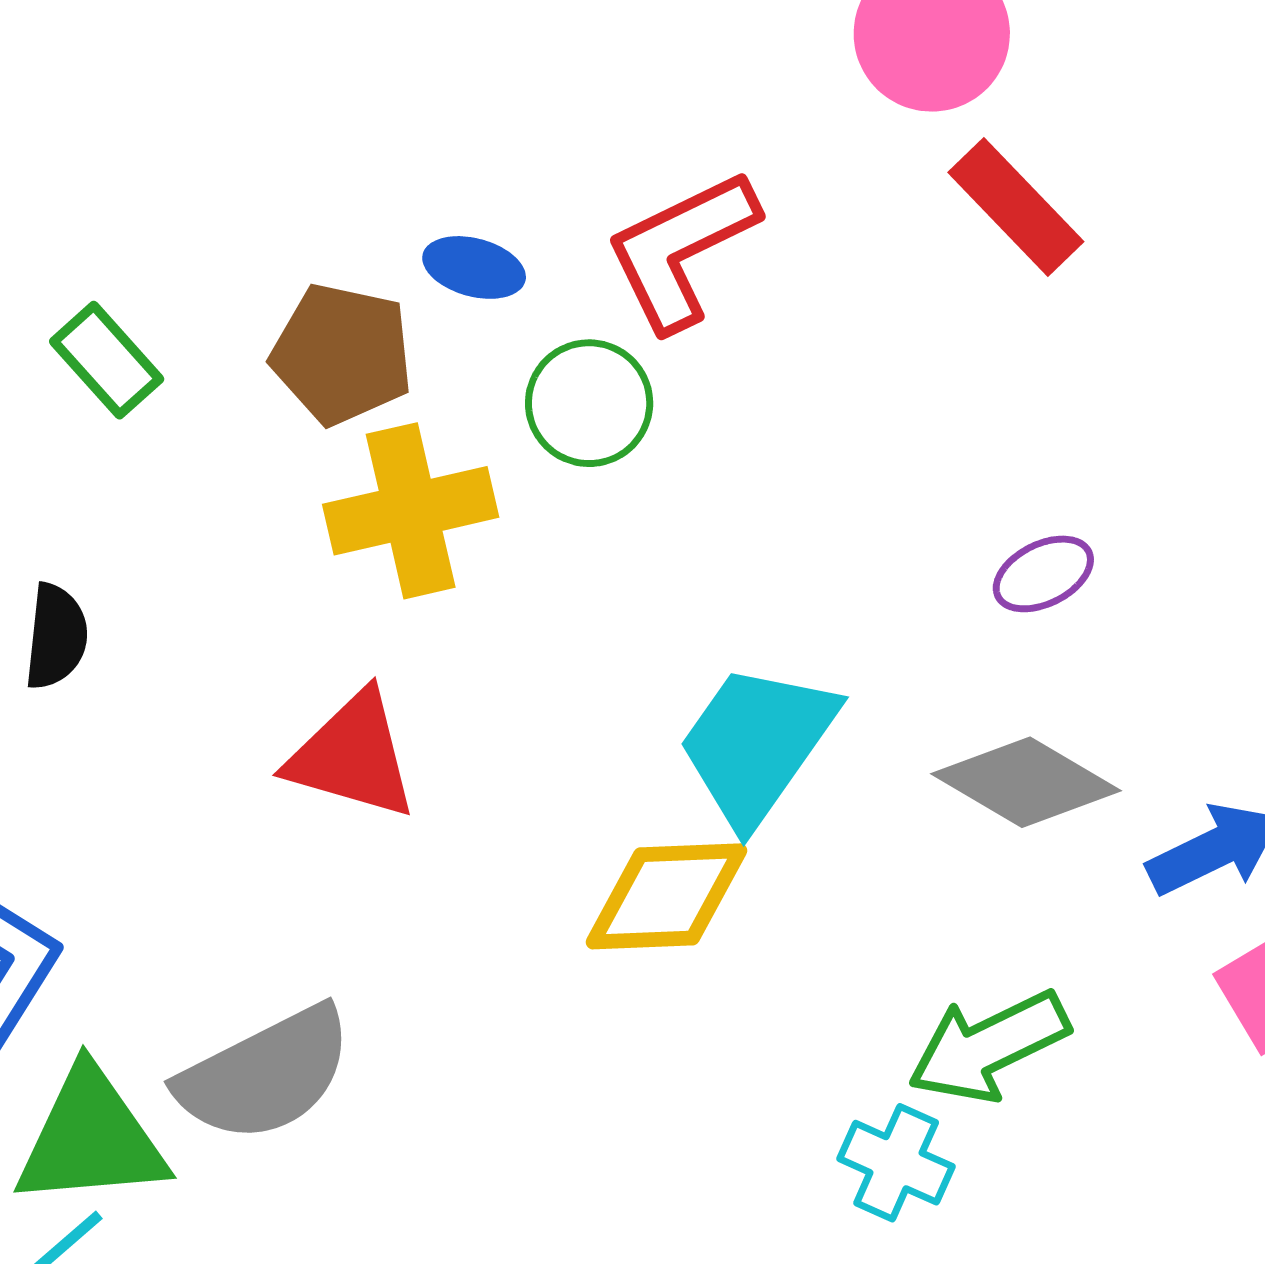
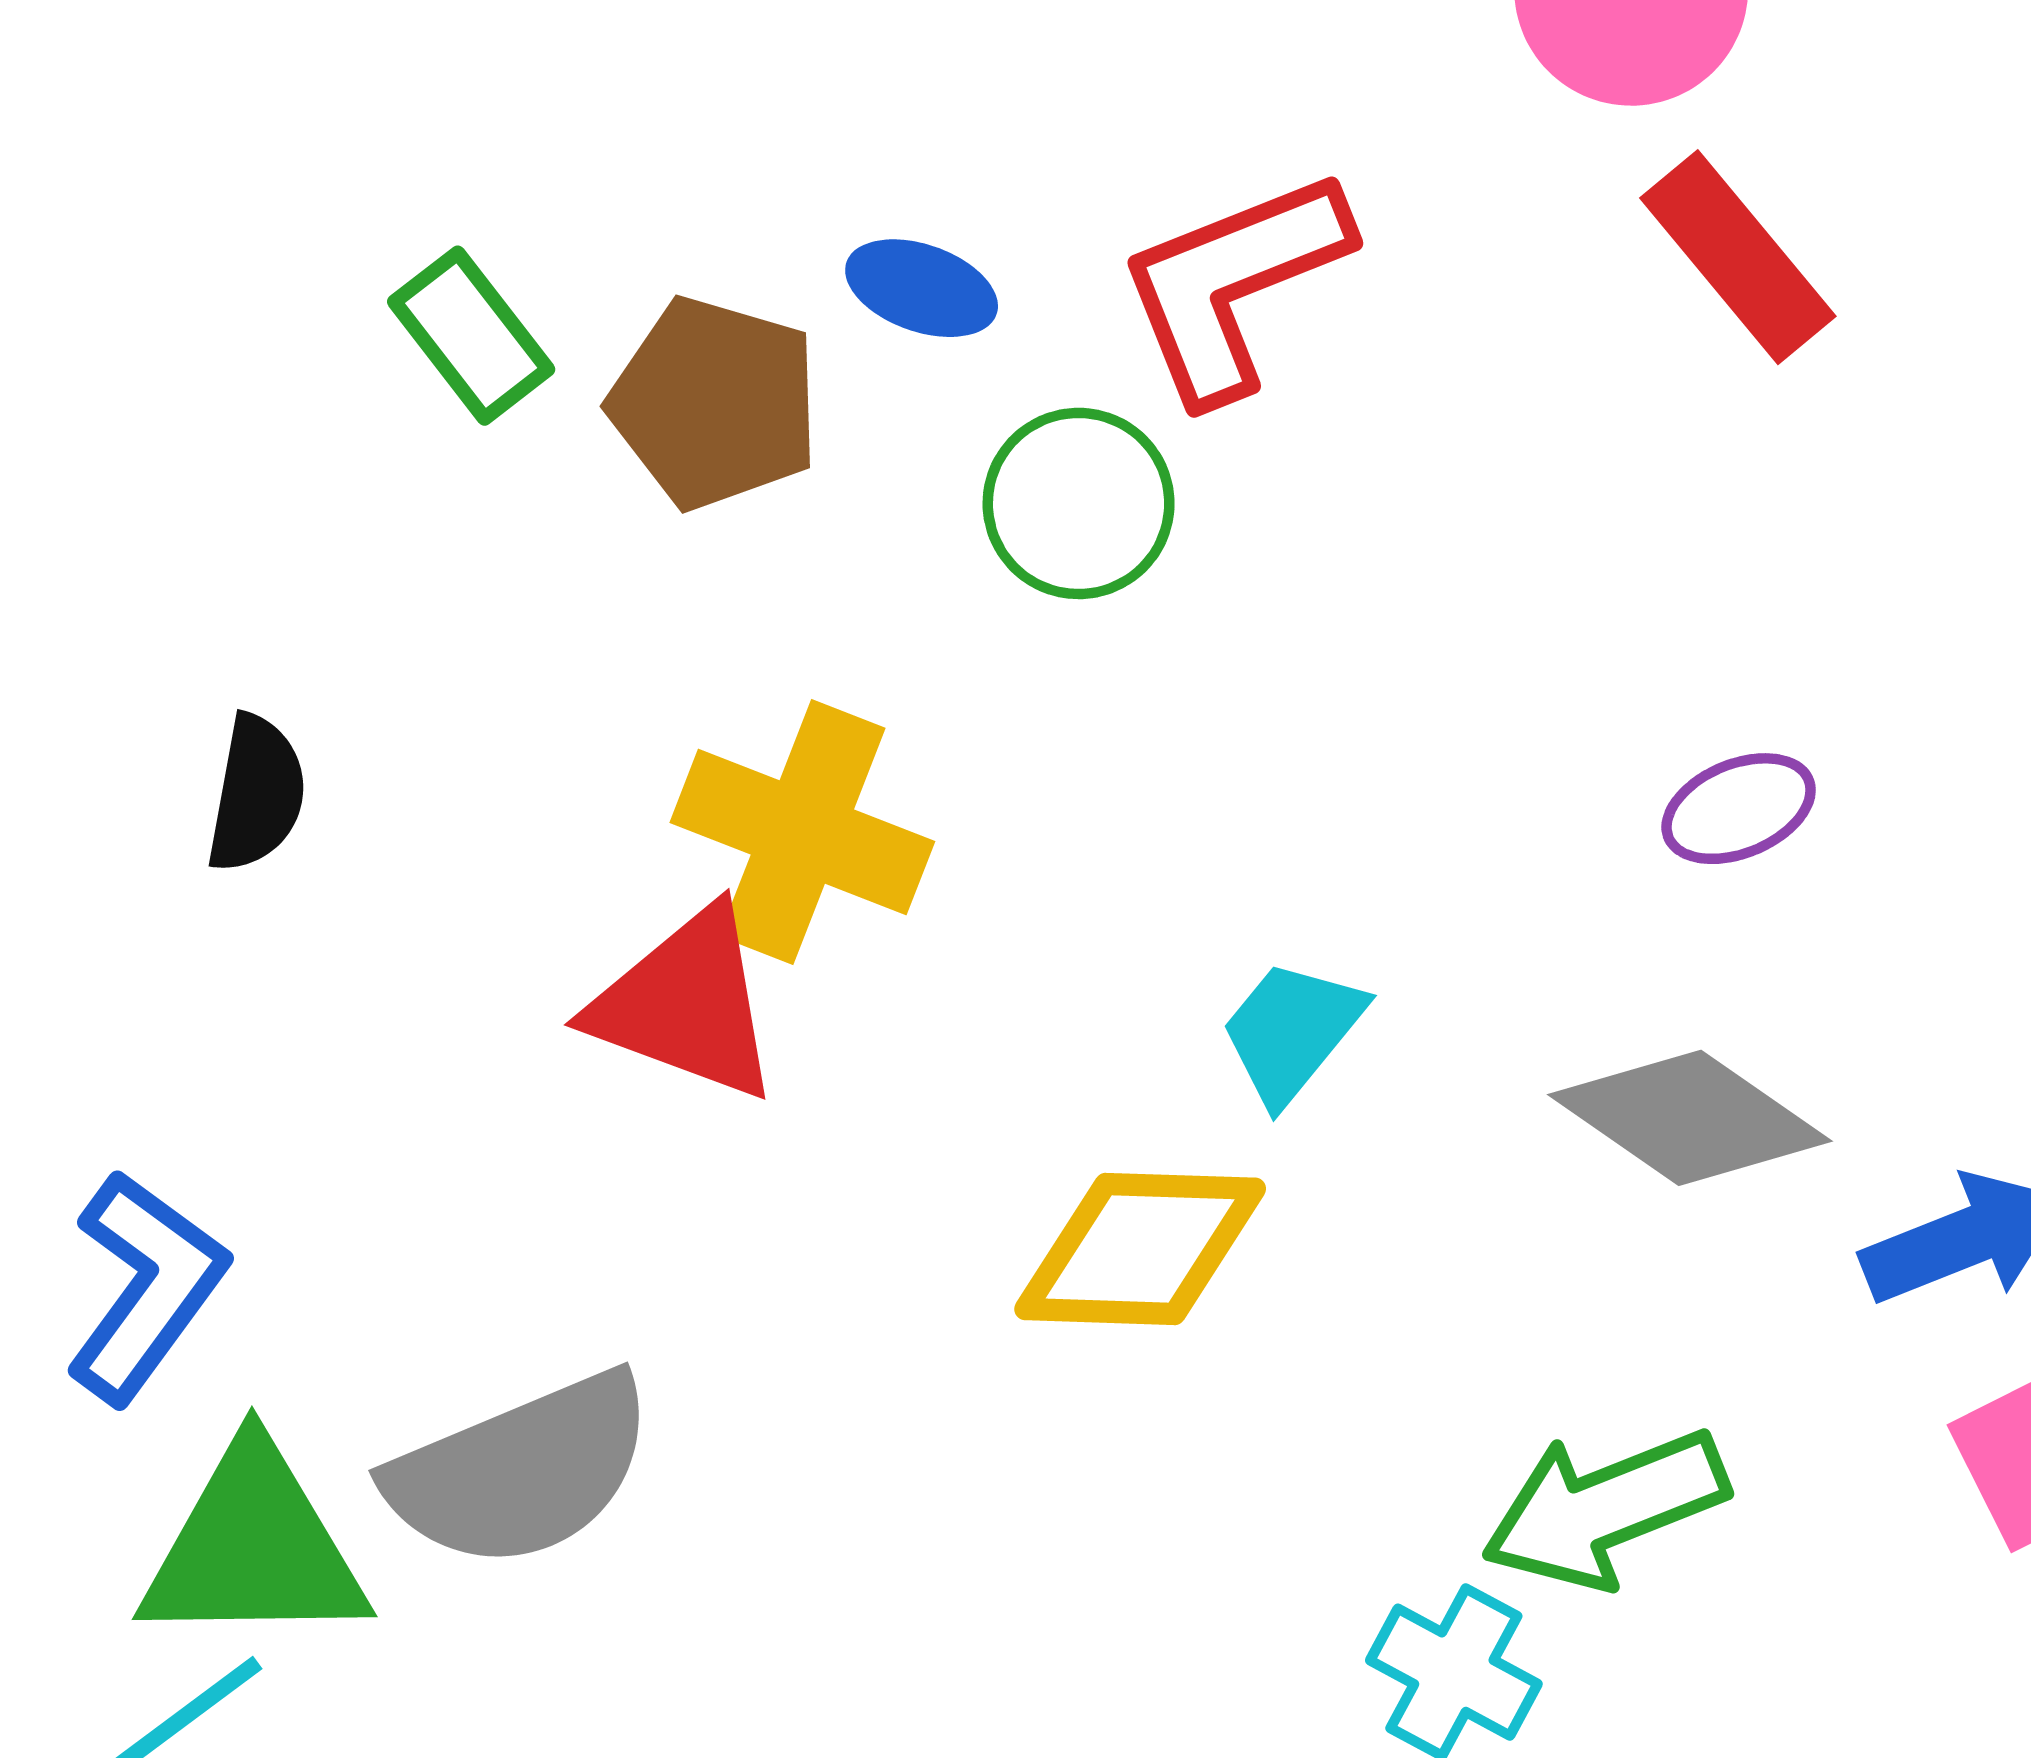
green rectangle: (107, 360) -> (471, 336), moved
yellow cross: (411, 511) -> (802, 832), moved, turned 30
cyan trapezoid: (757, 744) -> (1292, 1031), size x0.6

